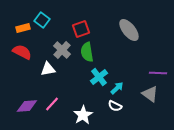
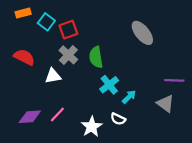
orange rectangle: (23, 28) -> (23, 13), moved
red square: (81, 29) -> (68, 30), moved
white semicircle: (115, 106) -> (118, 119), moved

